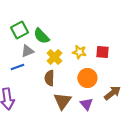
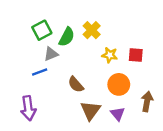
green semicircle: (41, 36) -> (67, 37), turned -108
yellow cross: (54, 57) -> (92, 30), moved
brown semicircle: (49, 78) -> (76, 84), turned -42
brown arrow: (112, 93) -> (147, 101), turned -42

